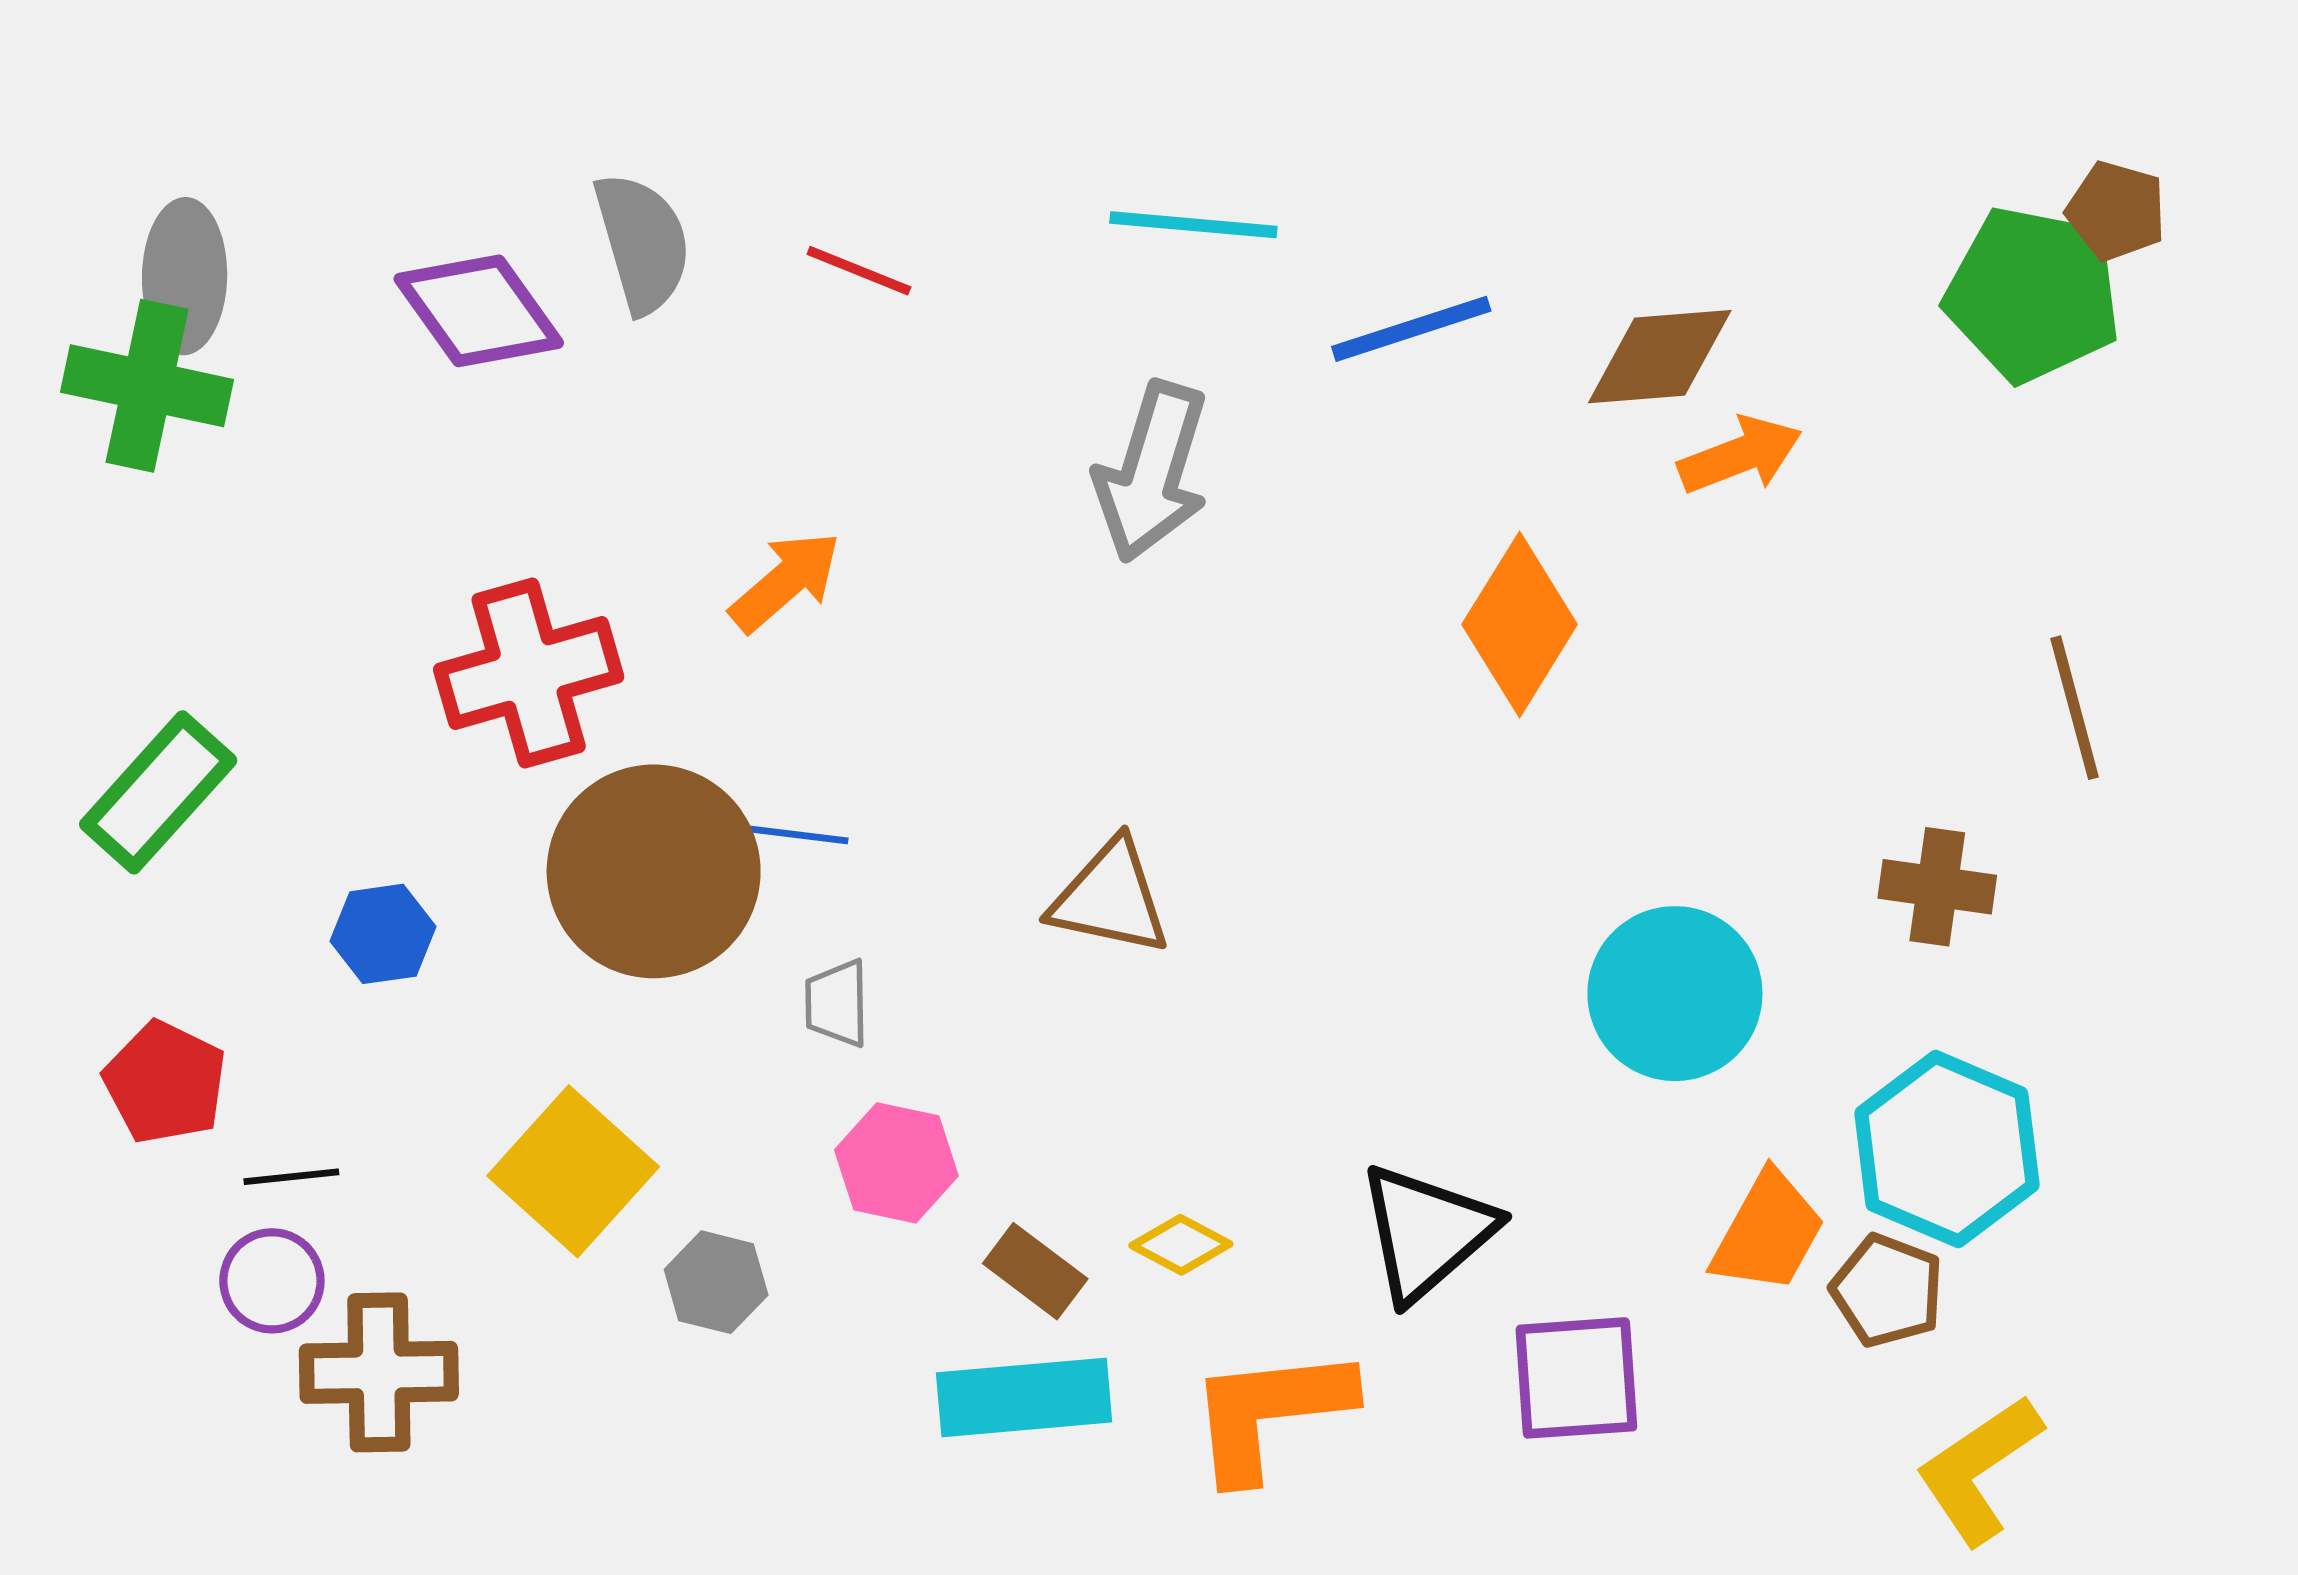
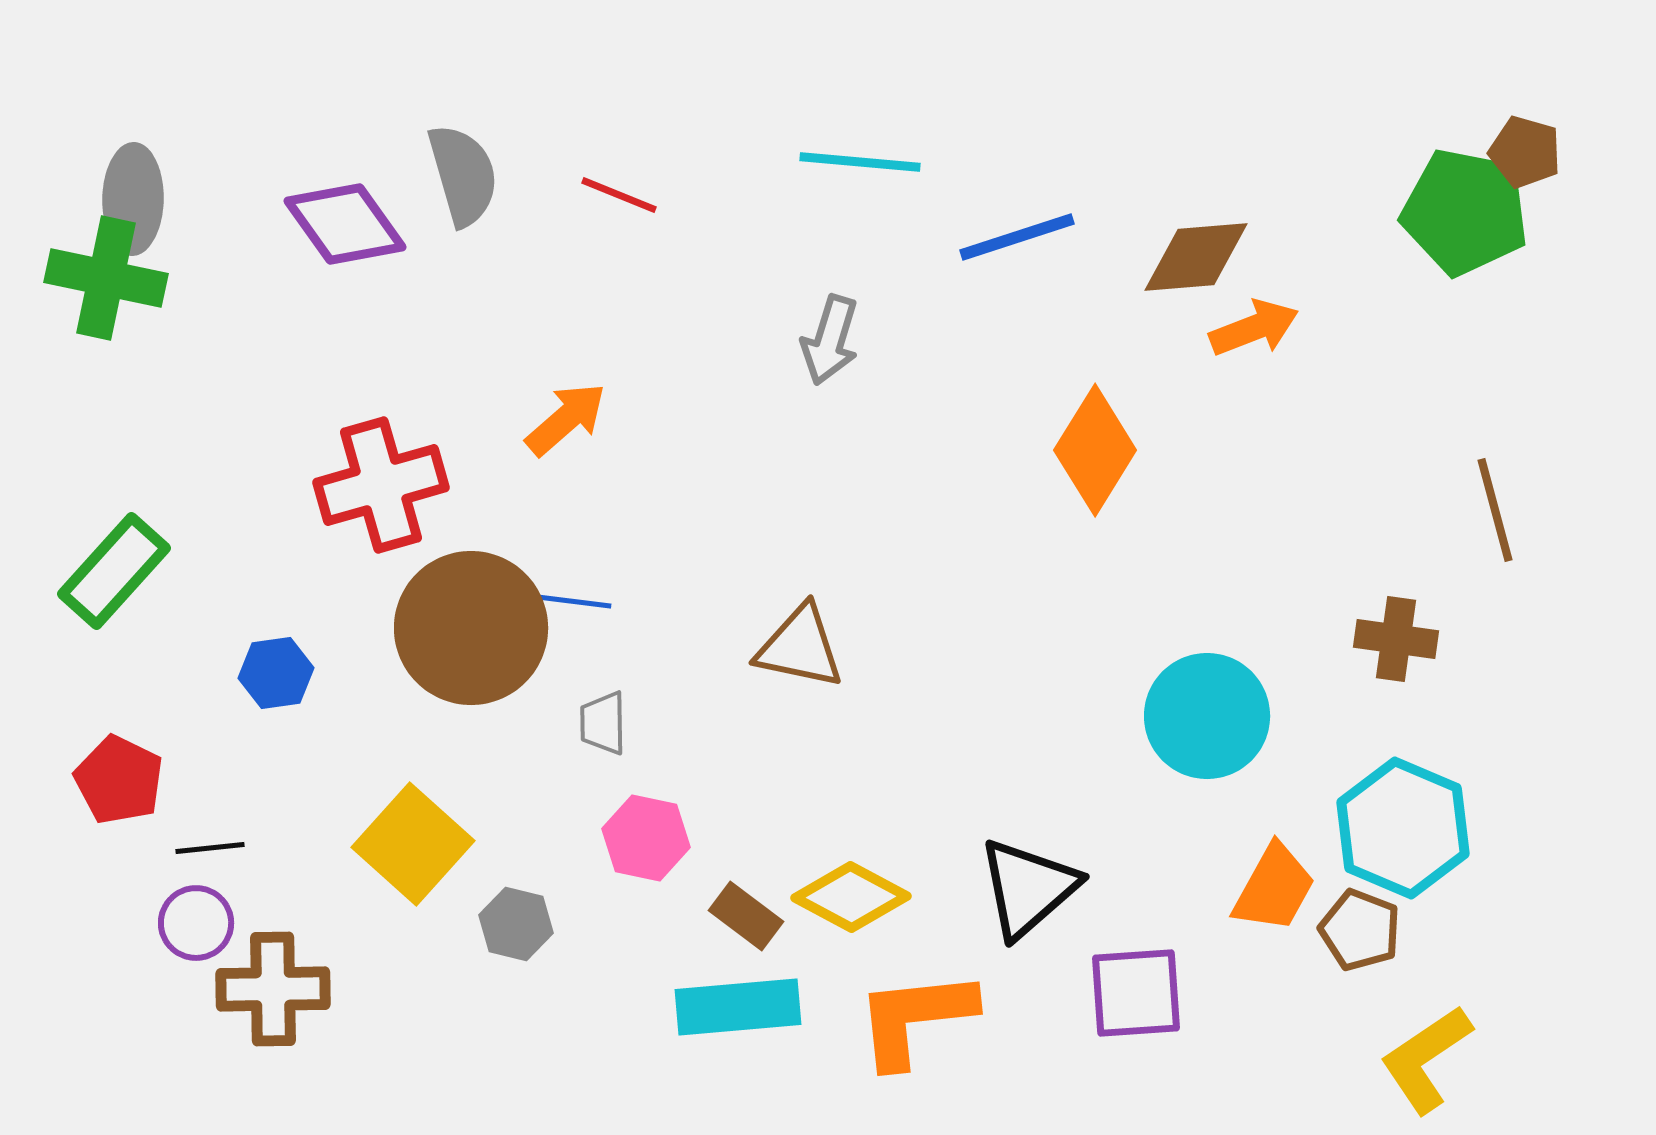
gray arrow: (1152, 472) -> (830, 340), size x0.7
yellow diamond: (1181, 1245) -> (851, 897), size x1.6

